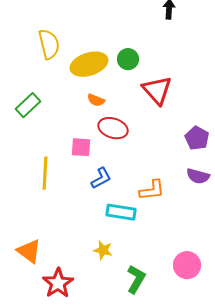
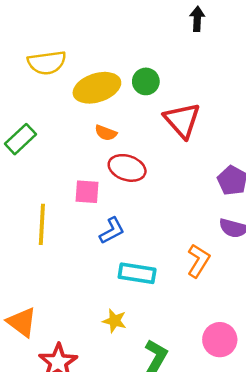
yellow semicircle: (49, 44) -> (47, 63), turned 96
orange L-shape: (152, 190) -> (198, 261), moved, turned -52

